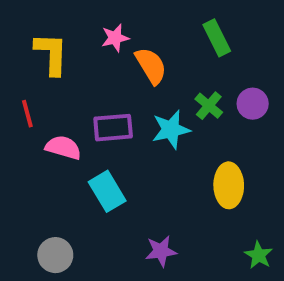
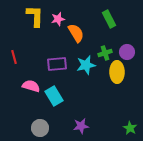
yellow L-shape: (51, 54) -> (35, 16), moved
green cross: (209, 106) -> (105, 53), turned 32
pink semicircle: (63, 147) -> (31, 86), moved
yellow ellipse: (229, 185) -> (117, 72), moved
gray circle: (55, 255) -> (40, 128), moved

